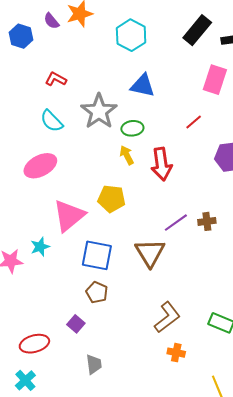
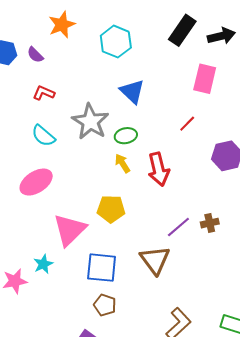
purple semicircle: (51, 21) -> (35, 55), moved
blue triangle: (143, 86) -> (132, 91), turned 36

